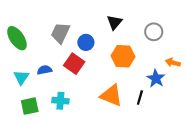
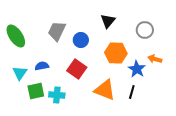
orange arrow: (173, 63) -> (155, 59), moved
red square: (74, 64) -> (77, 69), moved
blue star: (156, 78) -> (137, 69), moved
green square: (30, 106) -> (36, 91), moved

